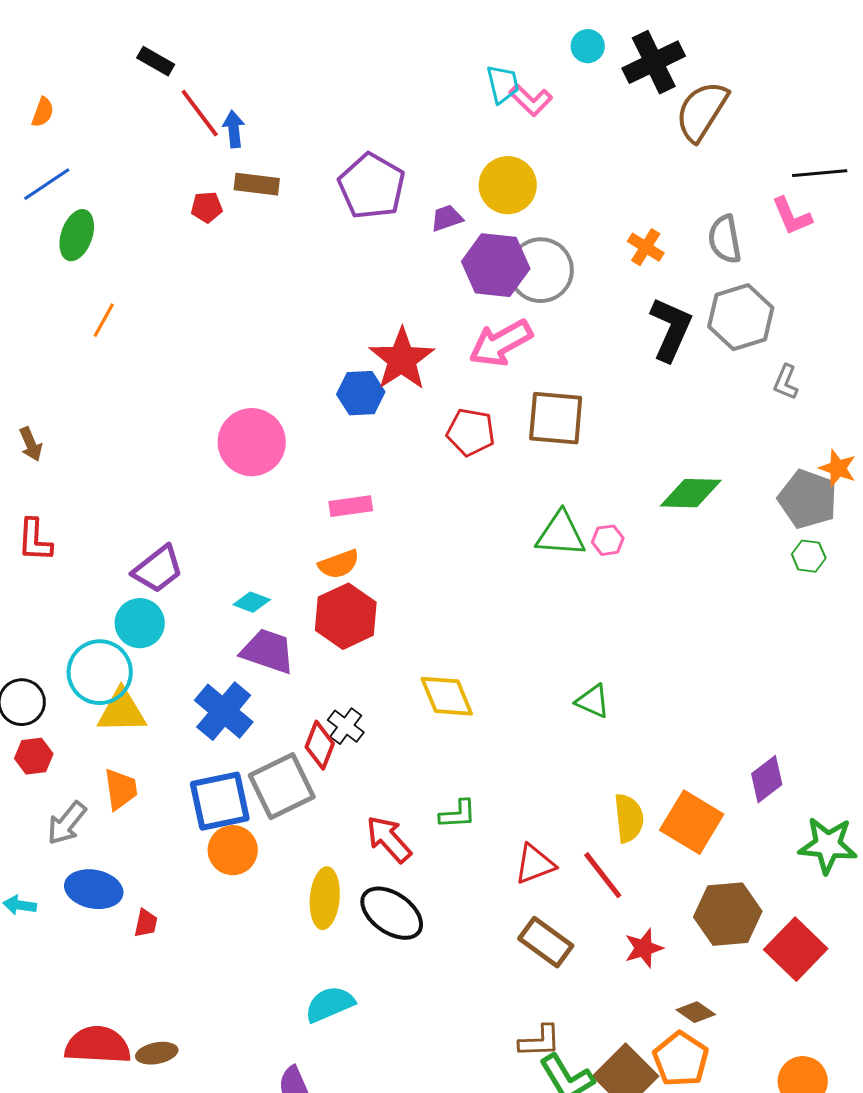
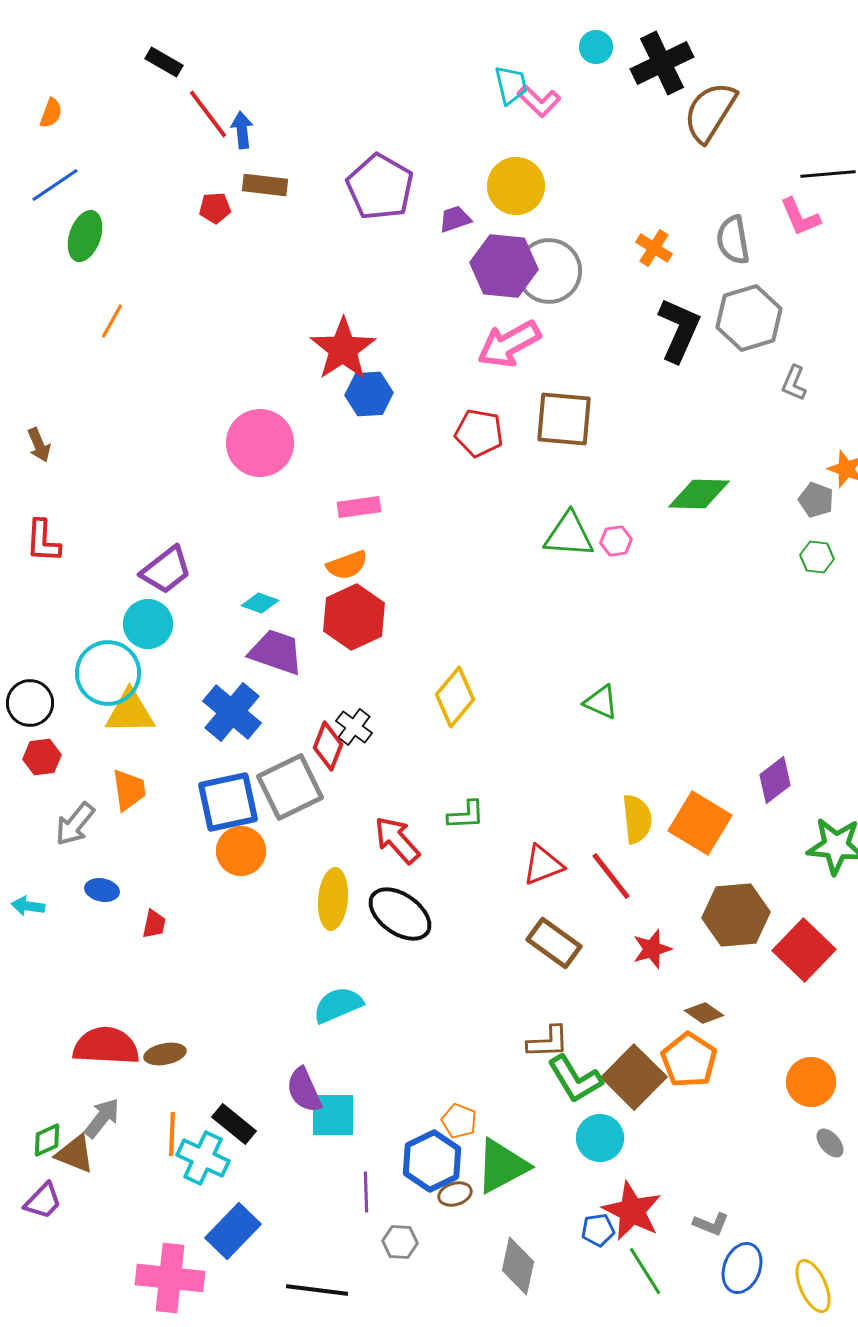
red star: (402, 359) -> (343, 349), moved
gray pentagon: (808, 499) -> (816, 500), size x0.6
yellow diamond: (447, 696) -> (455, 697), turned 62
blue ellipse: (94, 889) -> (102, 890), size x0.6

